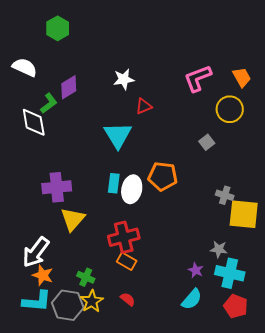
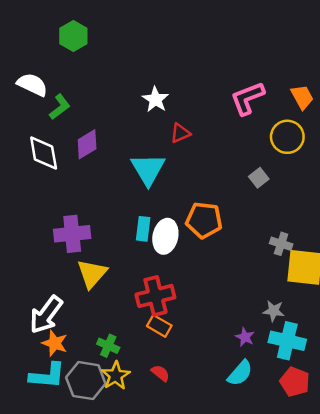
white star: (124, 79) -> (155, 99), turned -30
purple diamond: (69, 87) -> (87, 144), moved
green L-shape: (49, 103) -> (60, 107), moved

